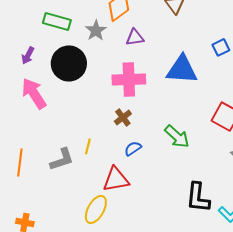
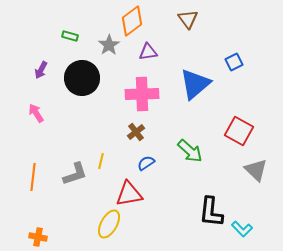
green rectangle: (57, 21) -> (70, 36), size x0.6
blue triangle: (182, 69) -> (195, 84), turned -44
pink arrow: (34, 93) -> (36, 113), moved, size x0.6

